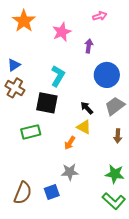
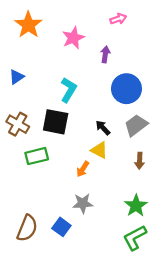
brown cross: (15, 88) -> (18, 124), moved
green star: (115, 174) -> (136, 206), turned 30
blue square: (52, 192) -> (61, 227), turned -35
green L-shape: (114, 201) -> (135, 238), turned 110

